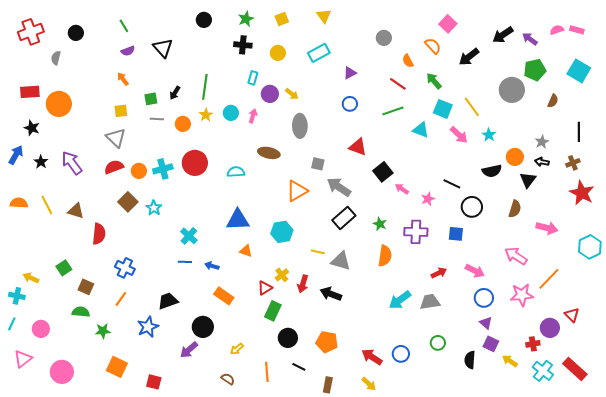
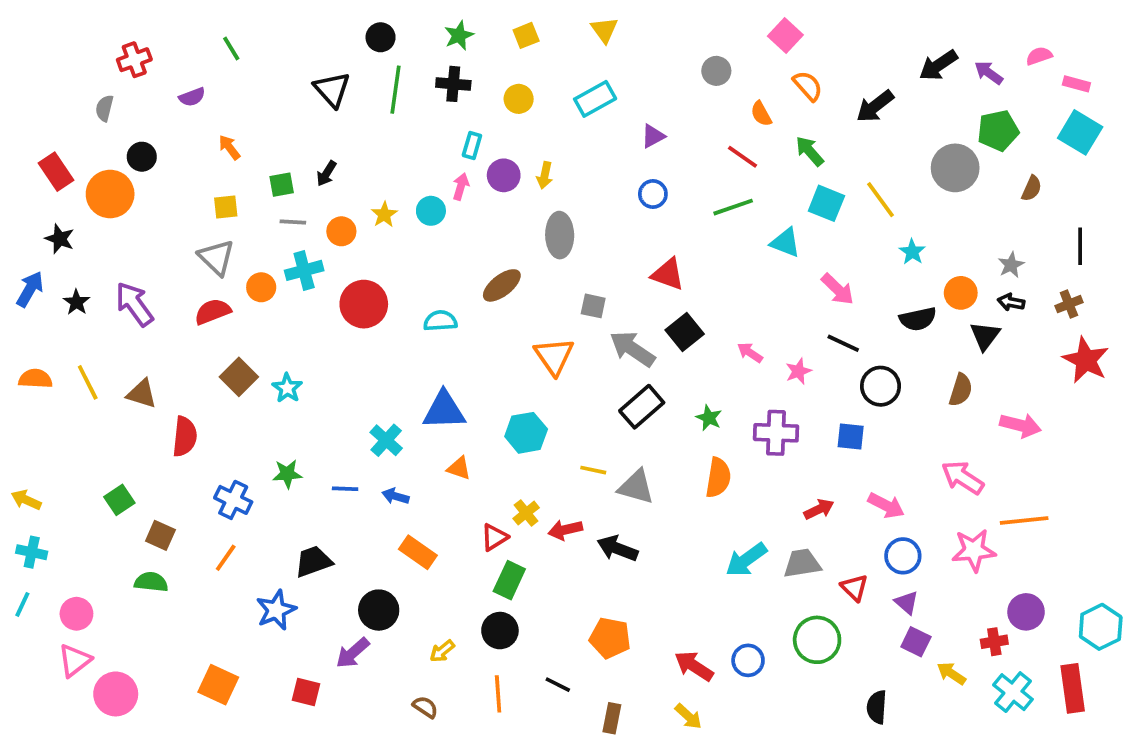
pink square: (448, 24) -> (785, 35), moved
pink rectangle: (577, 30) -> (1076, 84), moved
red cross: (31, 32) -> (134, 60), moved, size x0.7
black circle: (76, 33) -> (142, 157), moved
black triangle: (163, 48) -> (332, 90), moved
purple semicircle: (128, 51) -> (192, 97), moved
green line: (205, 87) -> (395, 90), moved
red rectangle: (30, 92) -> (56, 172), turned 60
yellow arrow: (292, 94) -> (545, 175), turned 64
pink arrow: (253, 116) -> (461, 187), moved
pink arrow: (459, 135) -> (838, 289), moved
brown ellipse: (269, 153) -> (502, 285), turned -50
cyan cross: (163, 169) -> (304, 270), moved
orange circle: (139, 171) -> (261, 287), moved
black square: (383, 172) -> (685, 332), moved
orange triangle: (297, 191) -> (554, 356), turned -35
cyan cross: (189, 236) -> (386, 440), moved
cyan hexagon: (590, 247) -> (1101, 627), moved
yellow arrow: (31, 278) -> (26, 500), moved
orange line: (549, 279) -> (1024, 520), turned 40
red arrow: (303, 284) -> (565, 530), turned 60
red triangle: (572, 315) -> (854, 588), moved
green star: (103, 331) -> (287, 474), moved
black circle: (288, 338) -> (500, 631), moved
green circle: (438, 343) -> (817, 640), size x1.6
pink triangle: (23, 359) -> (75, 660), moved
black semicircle: (470, 360) -> (877, 707), moved
red rectangle: (575, 369) -> (1073, 688), turned 40
red square: (154, 382) -> (306, 692), moved

